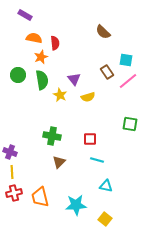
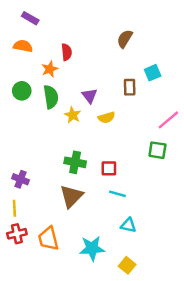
brown semicircle: (103, 32) -> (125, 39), turned 77
orange semicircle: (34, 38) -> (23, 46), moved
cyan square: (126, 60) -> (153, 73), turned -32
brown rectangle: (107, 72) -> (130, 87), turned 32
pink line: (128, 81) -> (168, 120), moved
green cross: (52, 136) -> (75, 162), moved
purple cross: (10, 152) -> (21, 179), moved
brown triangle: (59, 162) -> (71, 196), size x1.5

